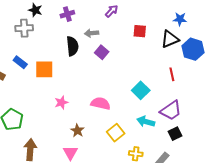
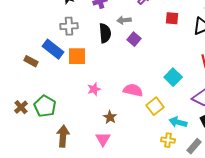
gray cross: (24, 28) -> (69, 26), moved
blue rectangle: (20, 62) -> (53, 49), size x1.5
cyan arrow: (146, 122) -> (178, 122), moved
yellow square: (116, 133) -> (155, 106), moved

